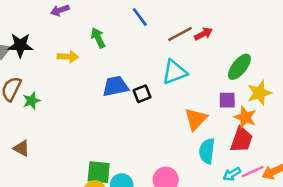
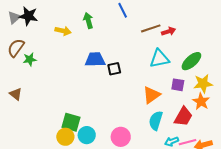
cyan triangle: (175, 72) -> (160, 59), moved
orange star: (245, 117) -> (201, 101), moved

